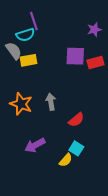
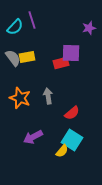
cyan semicircle: (25, 35) -> (15, 27), moved, turned -30
gray semicircle: (14, 51) -> (13, 58), moved
red rectangle: (95, 62) -> (61, 63), moved
cyan square: (76, 148) -> (72, 140), size x1.5

